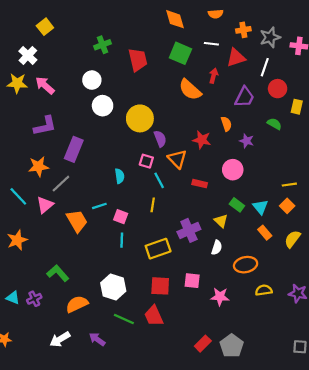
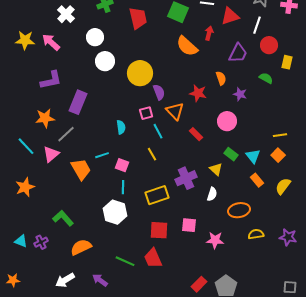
white cross: (28, 55) -> (66, 14), moved
pink square: (146, 161) -> (146, 113), turned -32
red rectangle: (200, 184) -> (196, 134), turned 32
yellow line: (153, 205) -> (152, 154), turned -40
white hexagon: (113, 287) -> (115, 212), moved

